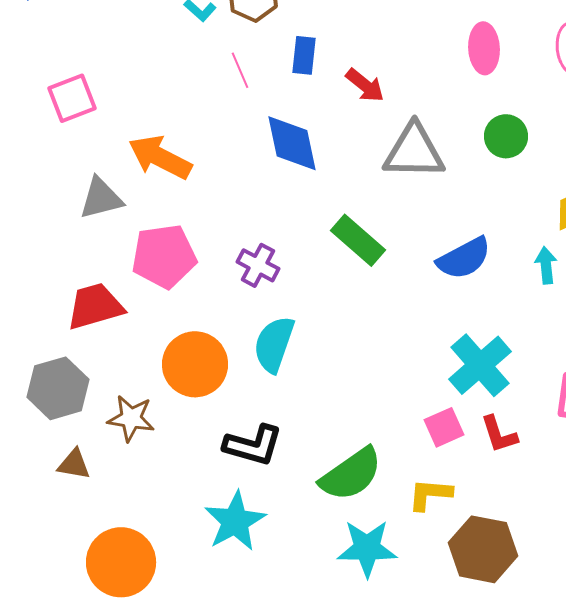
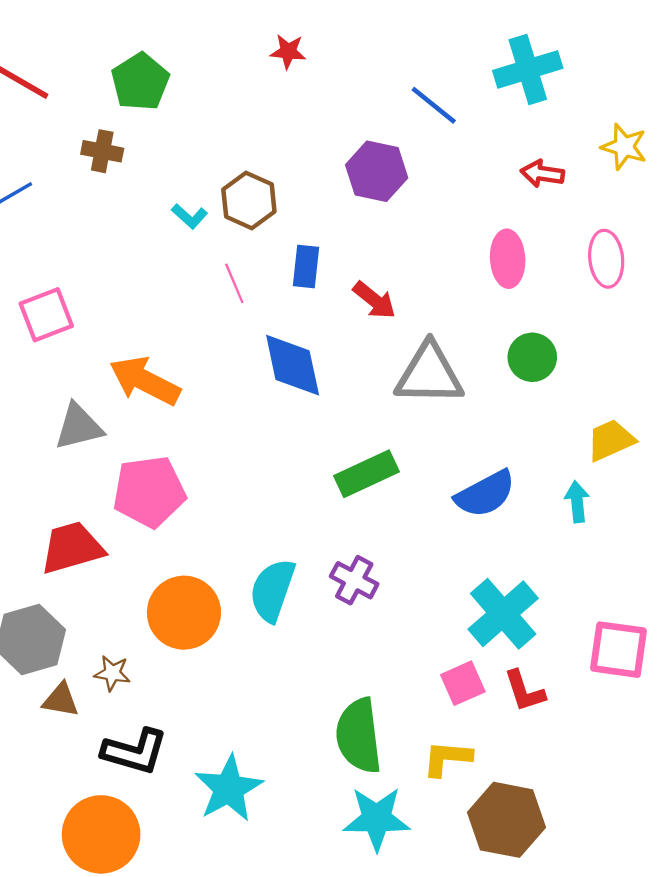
green rectangle: (358, 240) -> (367, 474), turned -66
purple cross: (258, 265) -> (354, 580), moved
brown star: (131, 418) -> (112, 673), size x0.7
black L-shape: (253, 445) -> (135, 752), moved
brown triangle: (74, 464) -> (61, 700), moved
green semicircle: (351, 474) -> (359, 736), turned 118

